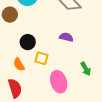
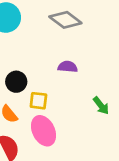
pink ellipse: (59, 82) -> (44, 131), moved

